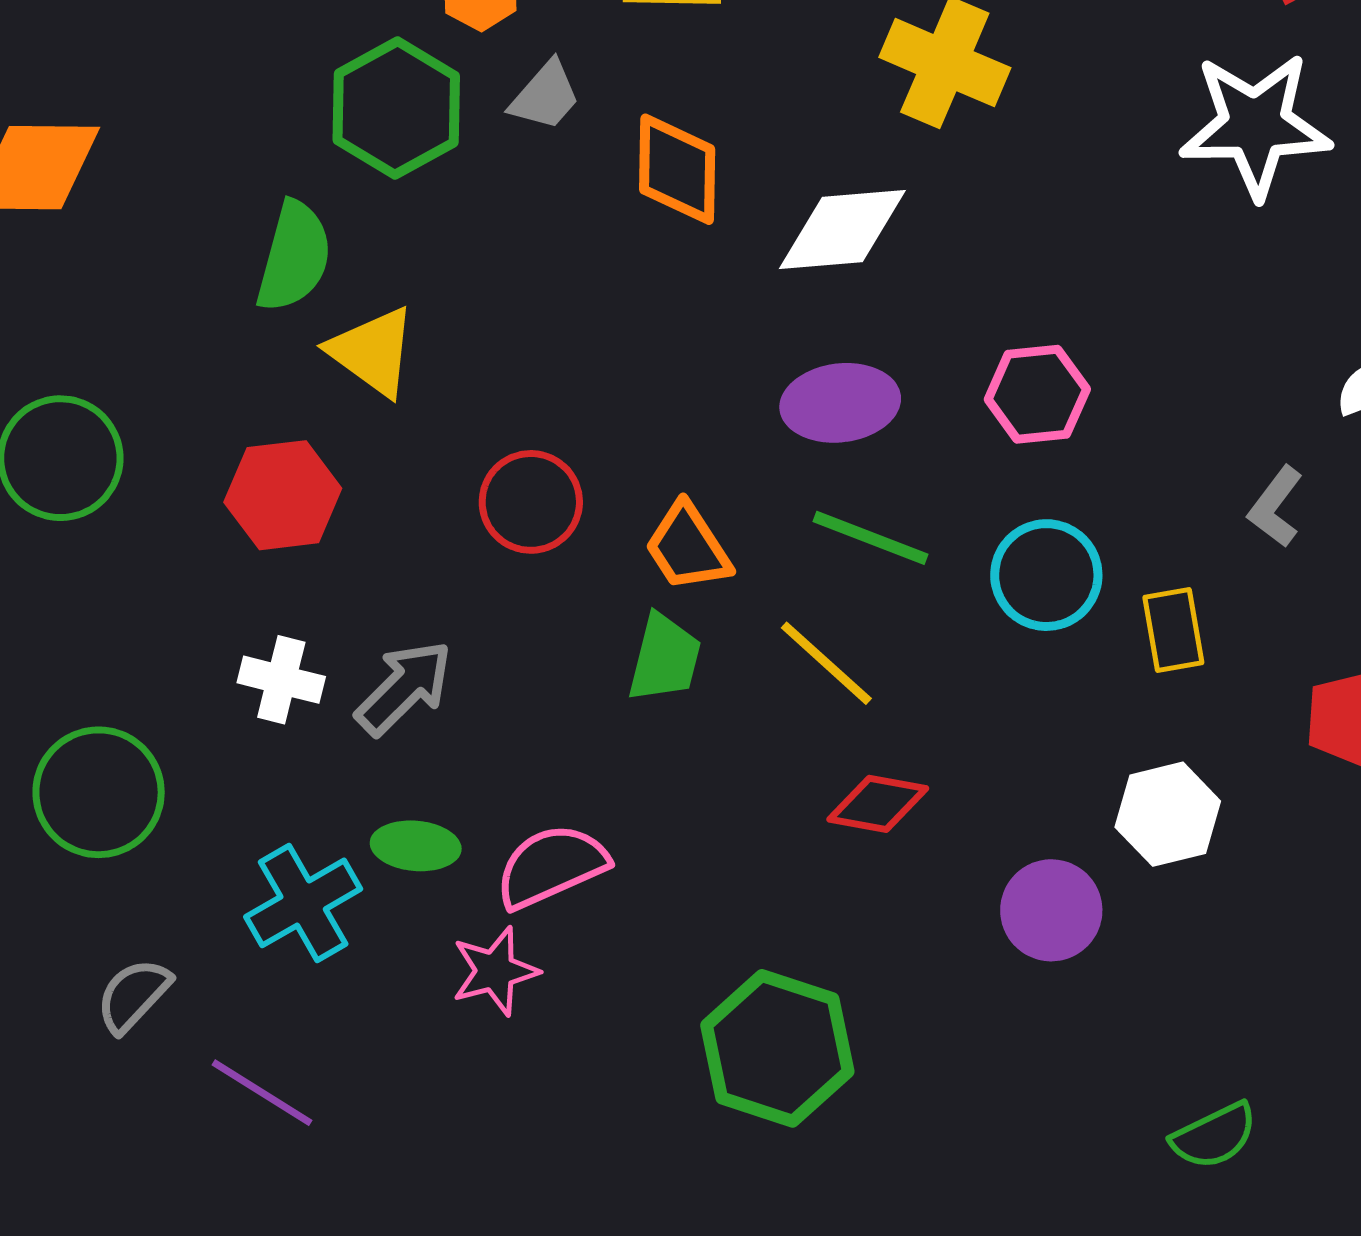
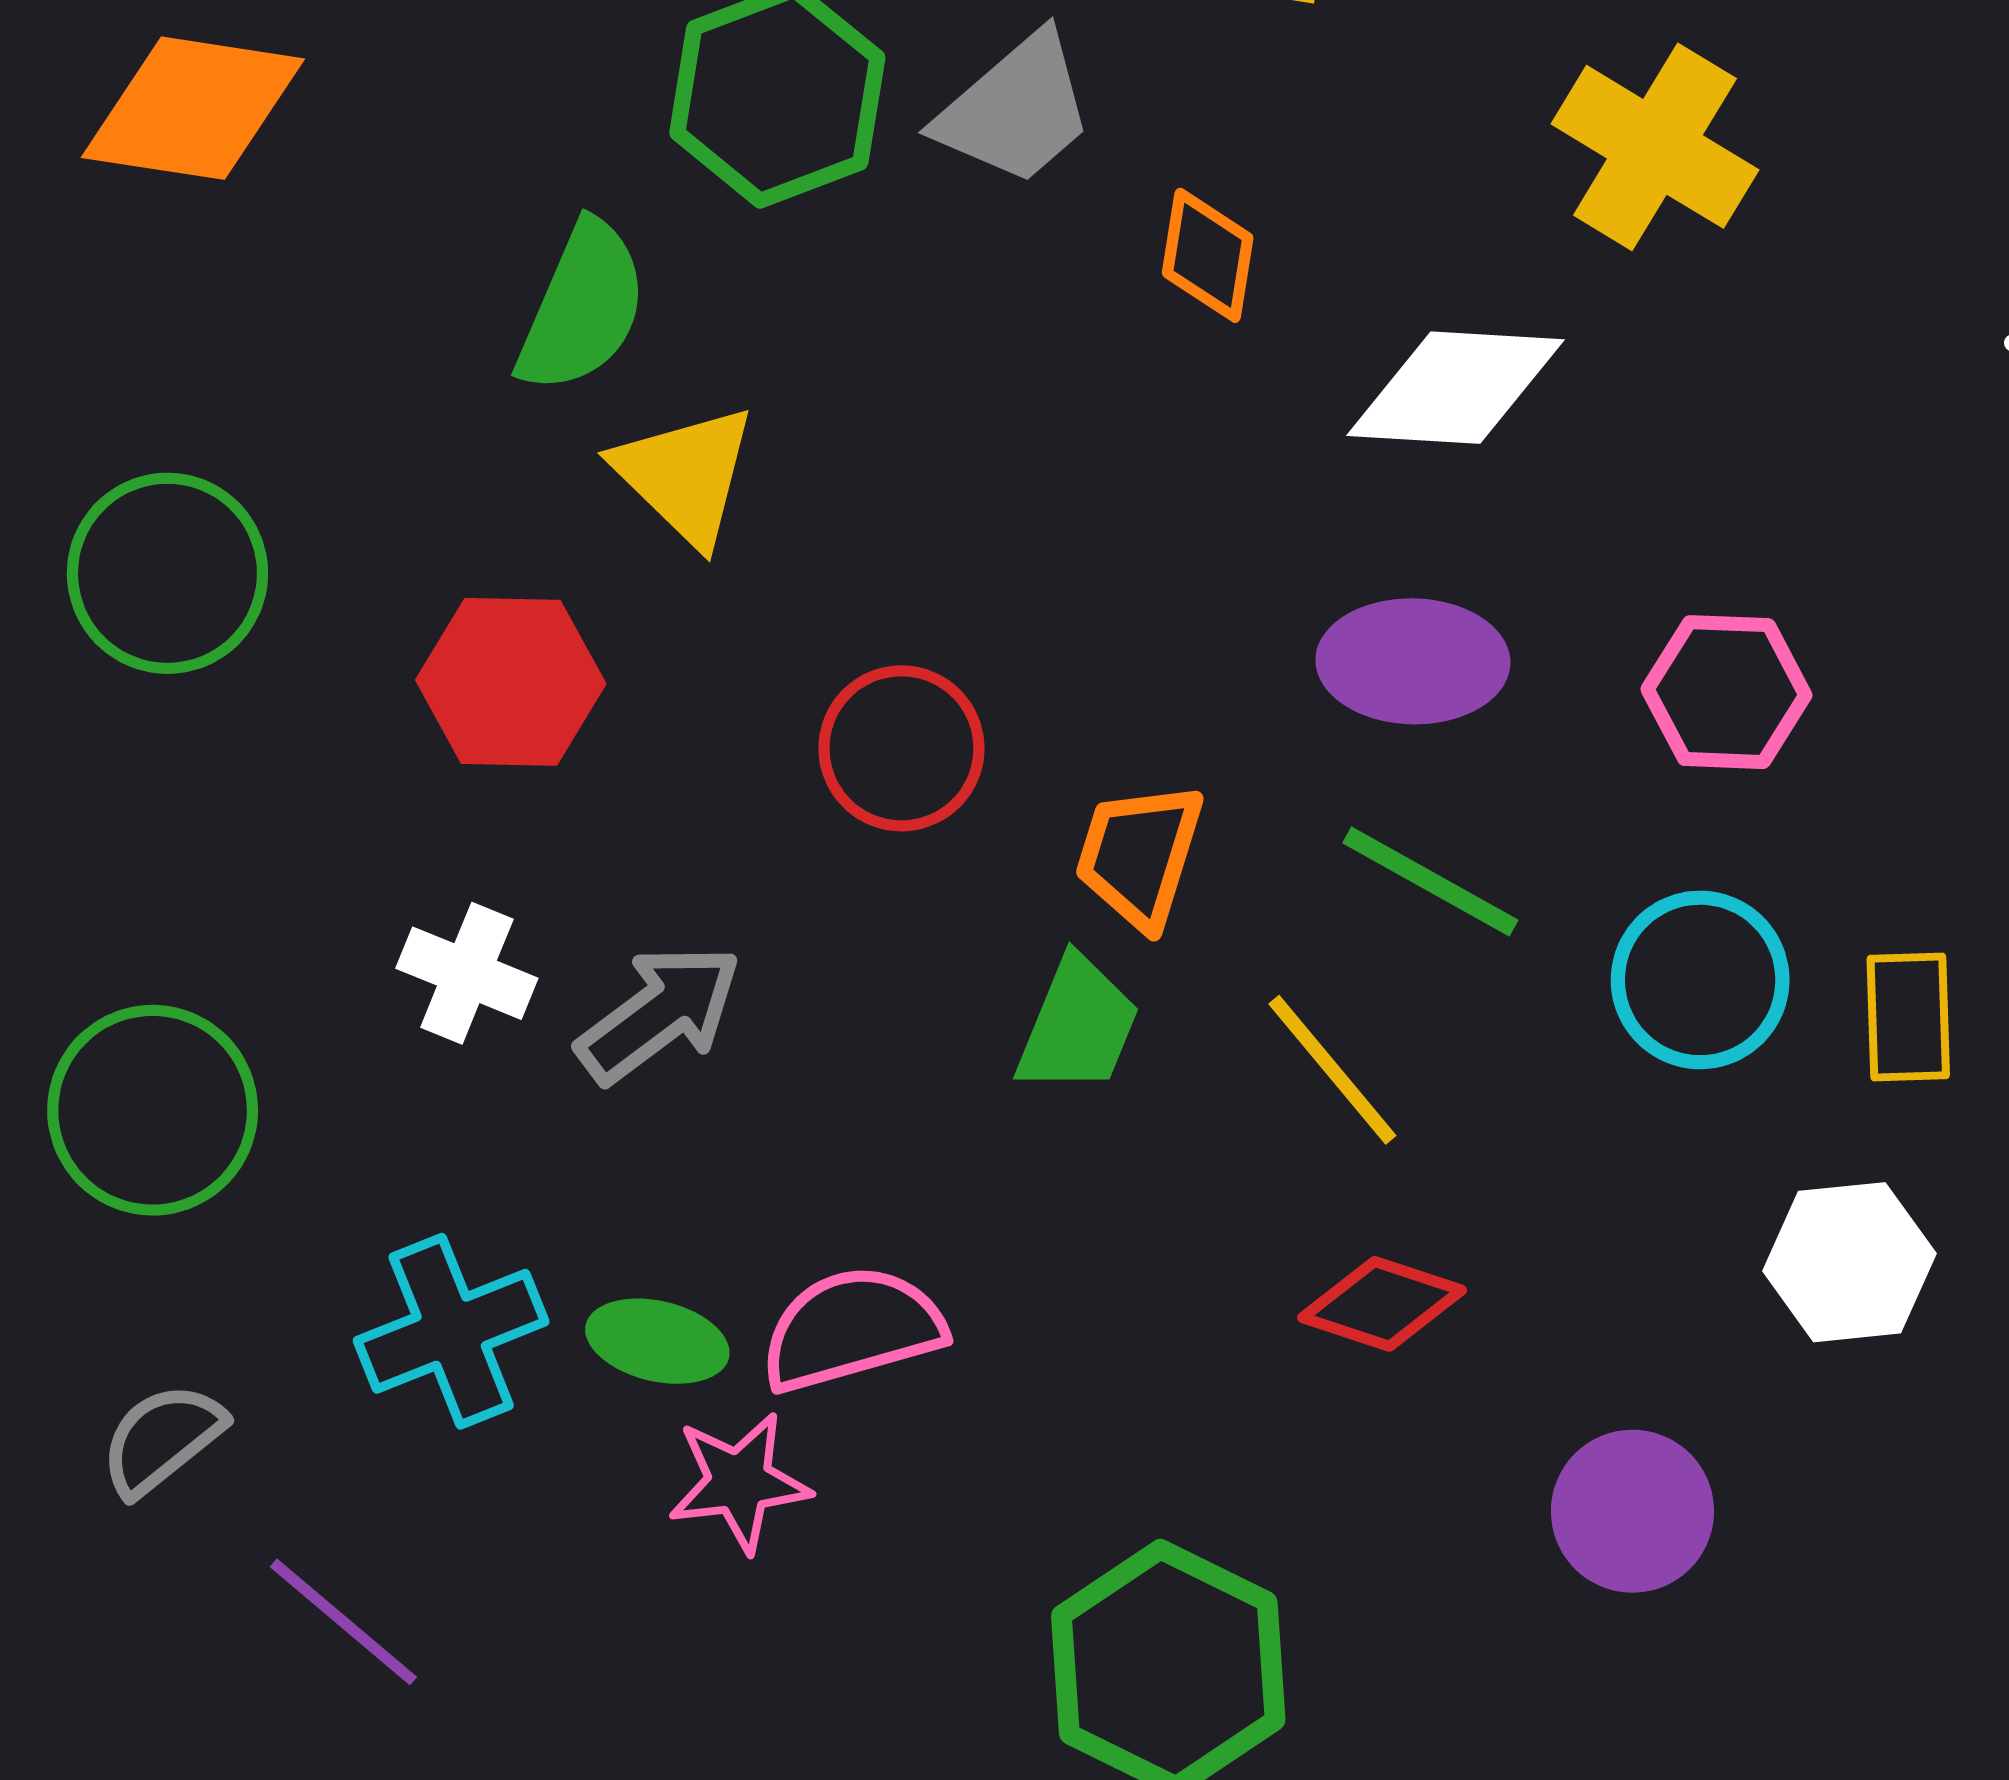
gray trapezoid: (545, 96) -> (1016, 109), size x1.4
orange diamond: (677, 169) -> (1208, 255), size x0.7
orange trapezoid: (688, 547) -> (1139, 855), turned 42
yellow rectangle: (1173, 630) -> (1908, 1017), moved
white hexagon: (1168, 814) -> (1849, 1262), moved
green ellipse: (416, 846) -> (657, 1341), moved

